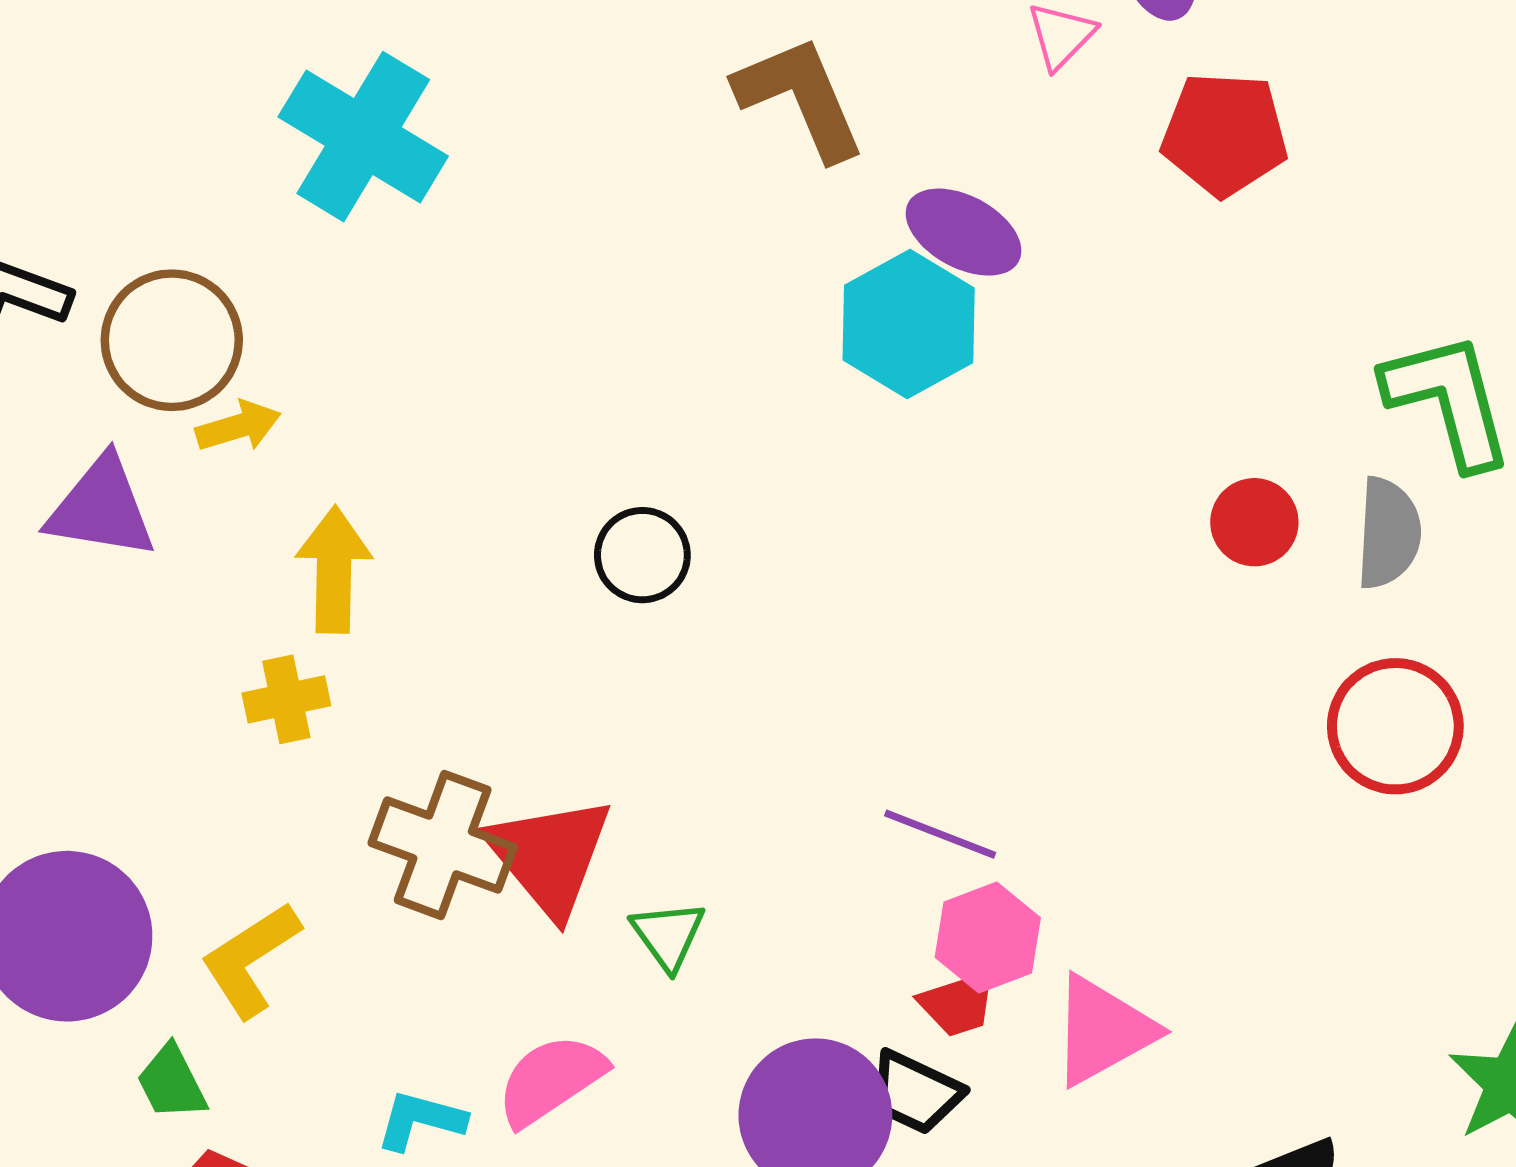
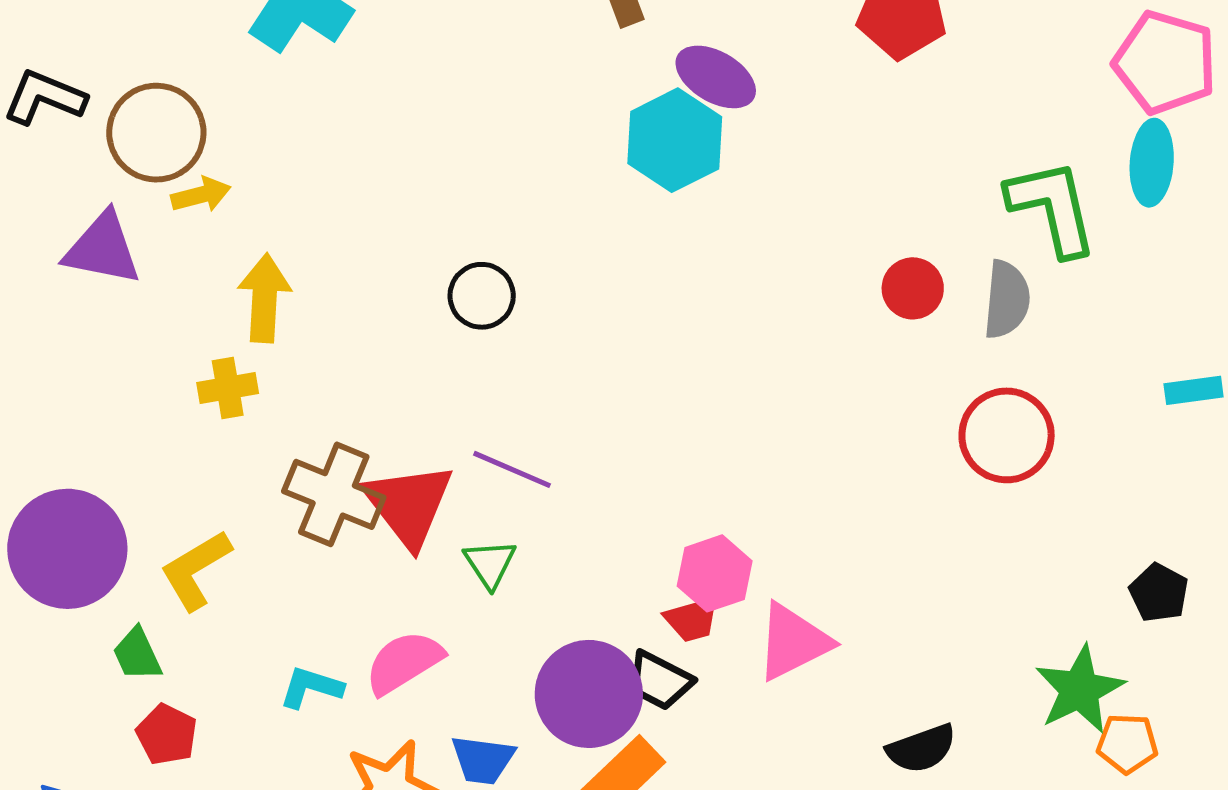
purple line: (940, 834) -> (512, 469), moved

